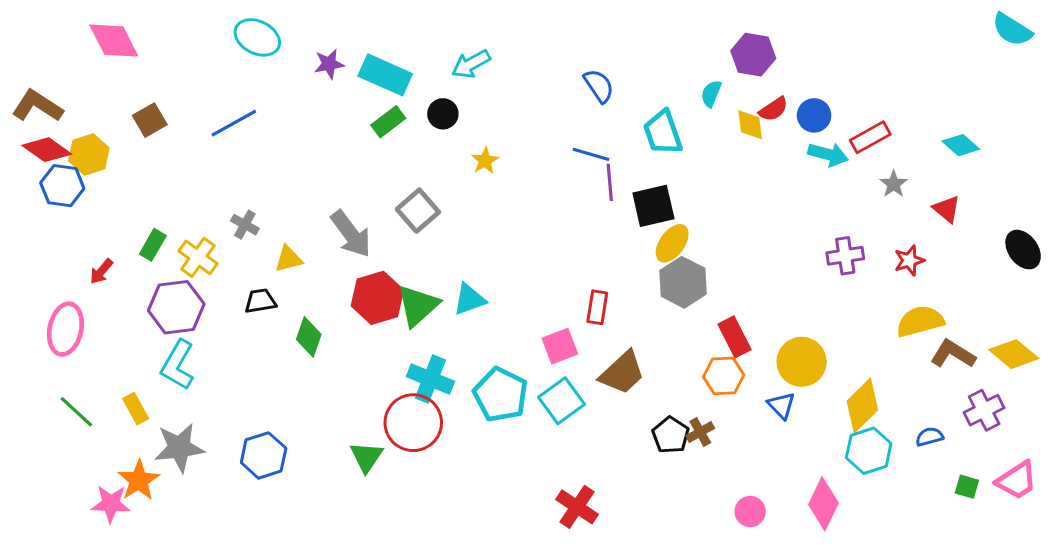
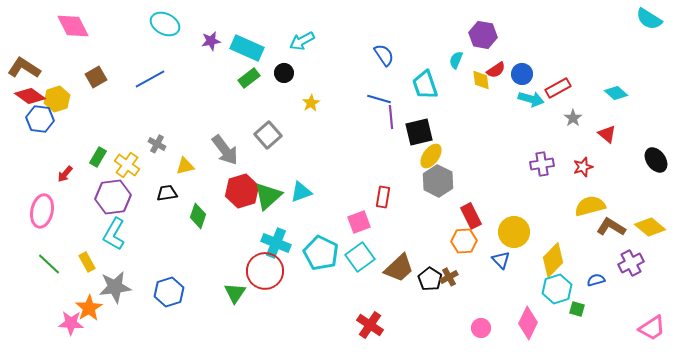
brown trapezoid: (622, 373) -> (399, 268), moved
pink trapezoid: (1017, 480) -> (652, 328), moved
green square: (967, 487) -> (577, 309), moved

